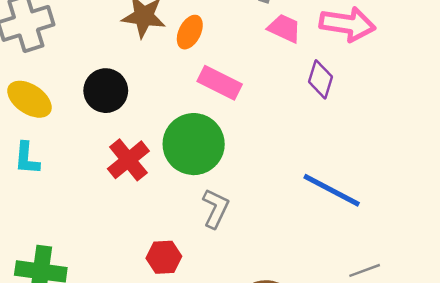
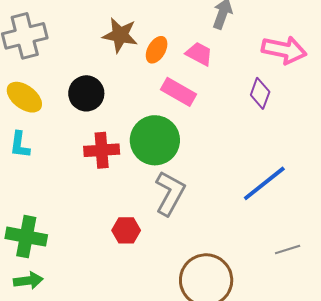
pink trapezoid: (284, 28) -> (199, 54), moved
red cross: (128, 160) -> (102, 150), turned 32
blue line: (332, 190) -> (264, 183), turned -69
gray L-shape: (216, 208) -> (170, 193), size x1.4

